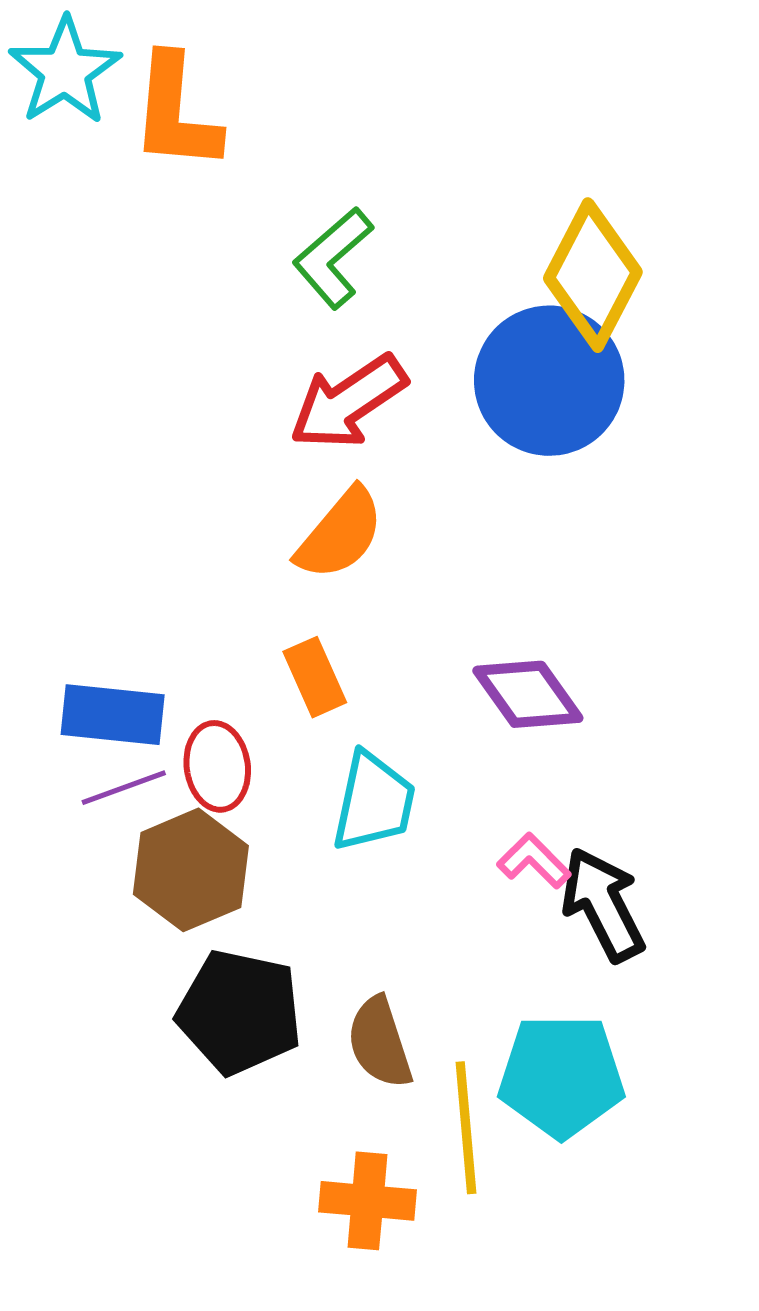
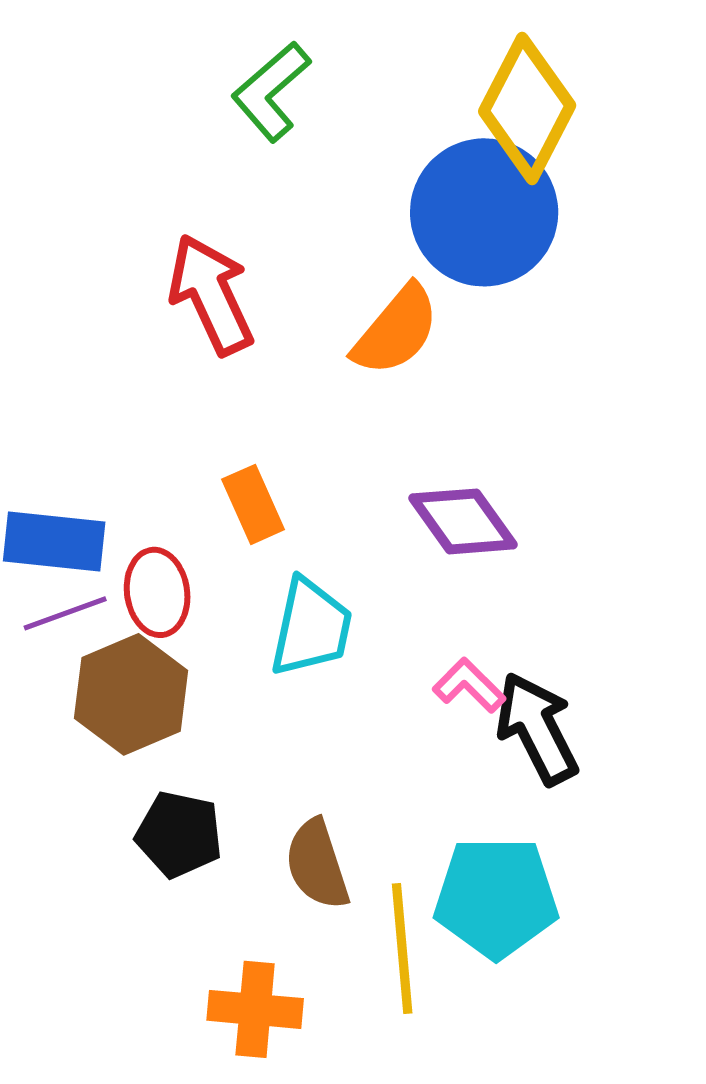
red arrow: (348, 402) -> (211, 294), moved, turned 99
orange semicircle: (340, 534) -> (396, 330), moved
black pentagon: (240, 1012) -> (179, 834), size x0.7
orange cross: (367, 1201) -> (255, 1009), moved

